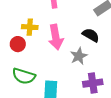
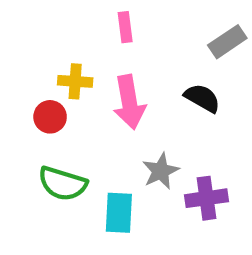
gray star: (79, 56) -> (161, 171), moved

